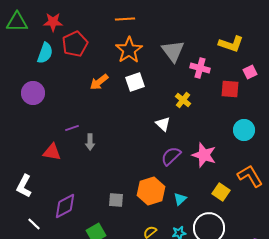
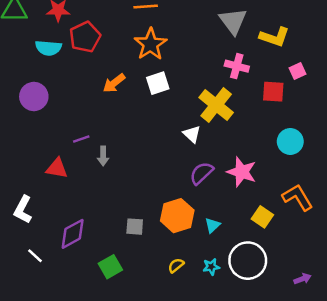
gray triangle: (173, 51) -> (233, 21), moved
cyan semicircle: (45, 53) -> (48, 48), turned 75
yellow cross: (183, 100) -> (216, 105), size x1.8

